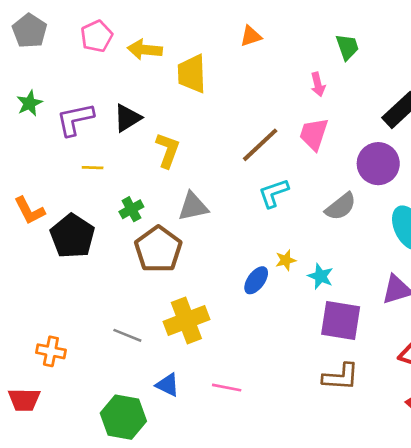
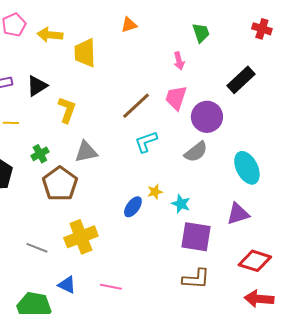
purple circle: (378, 164) -> (207, 117), moved

